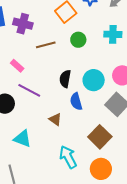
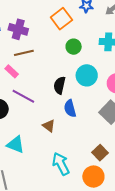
brown line: (46, 45) -> (24, 53), moved
cyan circle: (94, 80) -> (87, 75), moved
brown square: (100, 137) -> (100, 153), moved, size x0.7

